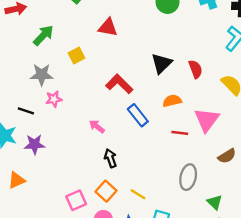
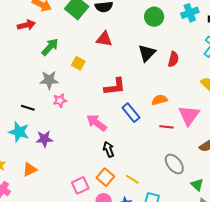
yellow square: (76, 55) -> (78, 63), turned -32
black triangle: (162, 63) -> (147, 53), moved
red semicircle: (196, 69) -> (173, 59), moved, turned 35
red L-shape: (119, 84) -> (115, 87), turned 130
black line: (26, 111) -> (28, 108), moved
pink arrow: (97, 126) -> (97, 123), size x1.5
gray ellipse: (188, 177) -> (174, 164), turned -50

